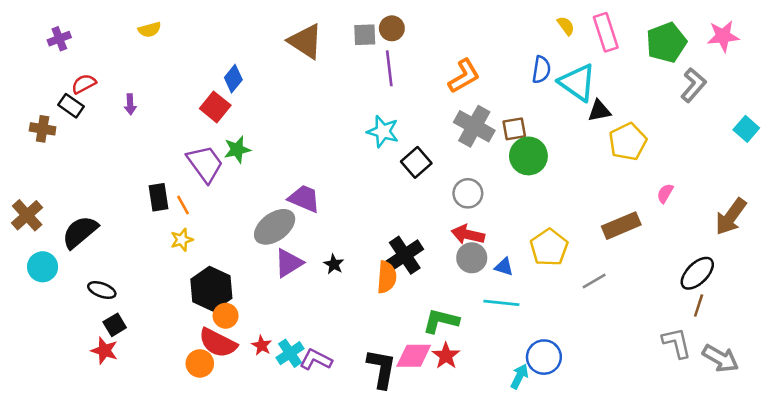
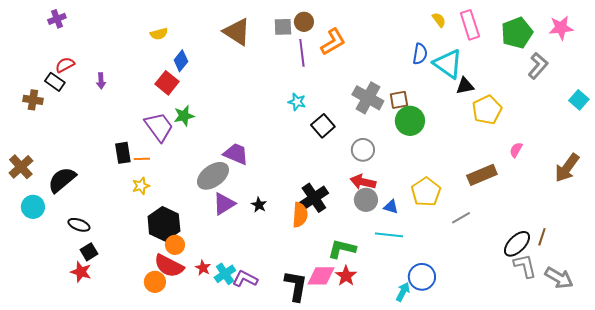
yellow semicircle: (150, 30) -> (159, 34), moved
purple cross: (59, 39) -> (57, 19), moved
orange L-shape: (464, 76) -> (333, 42), moved
cyan star: (383, 131) -> (297, 102), size x0.7
orange line: (183, 205) -> (142, 159), turned -63
black ellipse: (697, 273) -> (517, 244), moved

